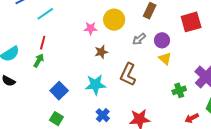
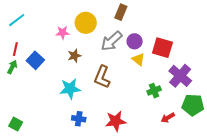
red square: (191, 22) -> (162, 48), moved, turned 35
gray arrow: (139, 39) -> (112, 41), size x1.6
blue square: (59, 91) -> (35, 60), moved
blue cross: (103, 115) -> (79, 119), turned -32
green square: (56, 119) -> (16, 124), moved

